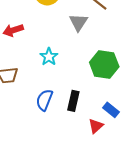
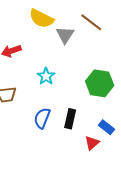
gray triangle: (78, 22) -> (65, 35), moved

